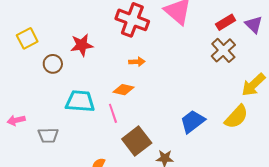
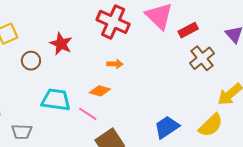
red rectangle: (226, 22) -> (188, 30), moved
red star: (82, 45) -> (61, 44), turned 30
pink line: (113, 113) -> (88, 114), turned -42

